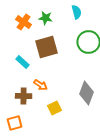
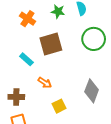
green star: (46, 18) -> (58, 11), moved
brown cross: (24, 96) -> (16, 97), moved

